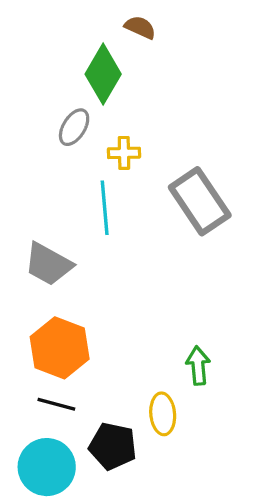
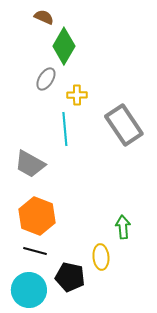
brown semicircle: (140, 27) -> (44, 17), moved

